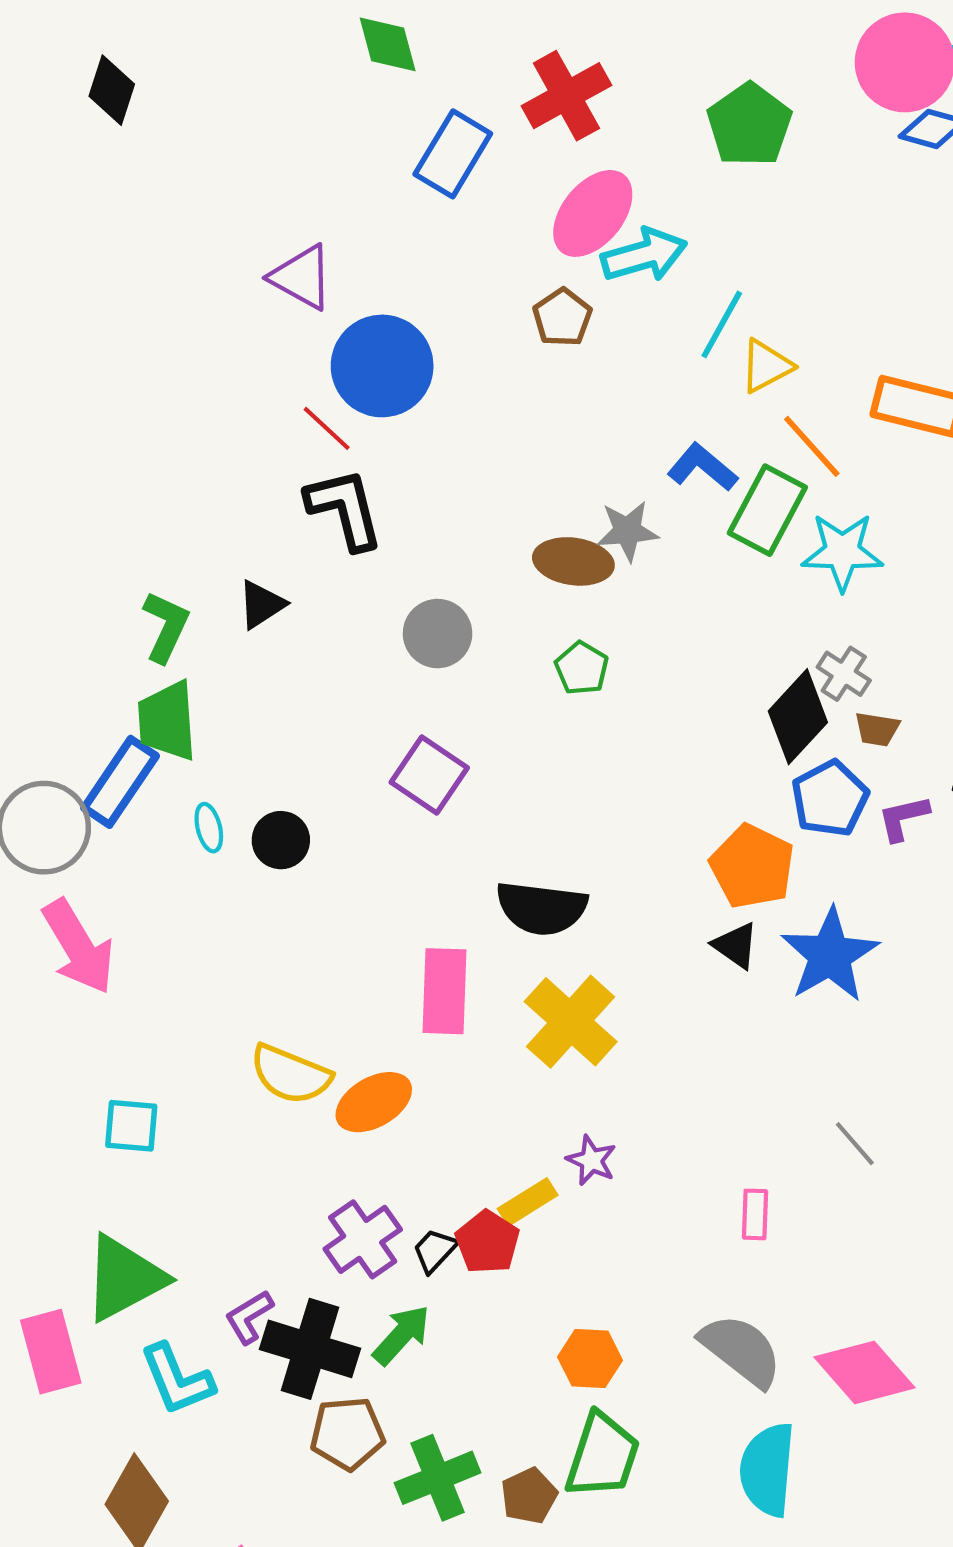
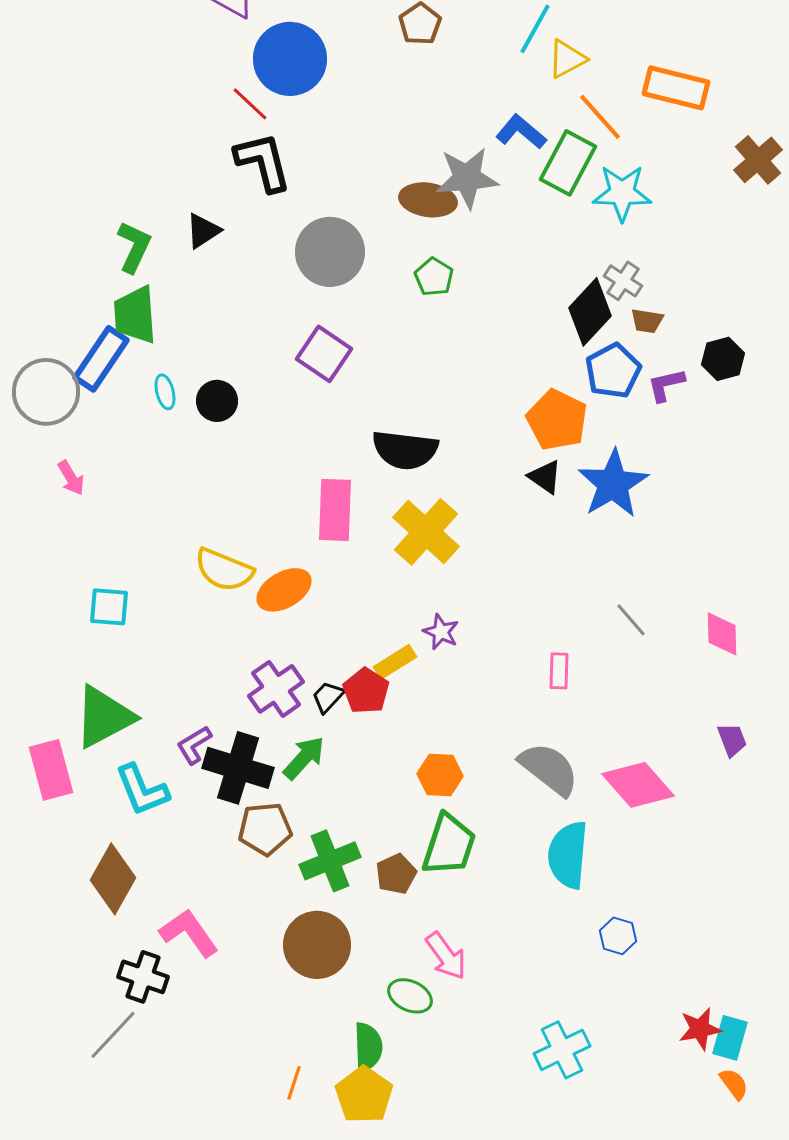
gray star: (627, 531) -> (467, 178), size x1.4
gray circle: (438, 634) -> (330, 252), size x1.4
pink arrow: (78, 947) -> (71, 478), size x0.5

